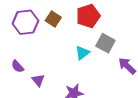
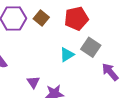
purple triangle: (38, 80) -> (33, 82), moved

